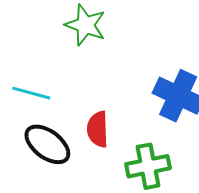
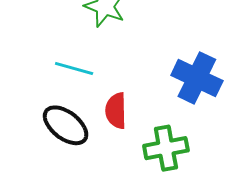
cyan line: (31, 93) -> (74, 69), moved

